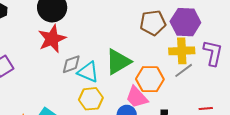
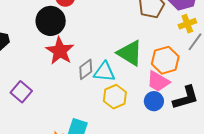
yellow cross: (182, 51) -> (187, 24), size x0.7
green triangle: (118, 62) -> (130, 53), turned -40

